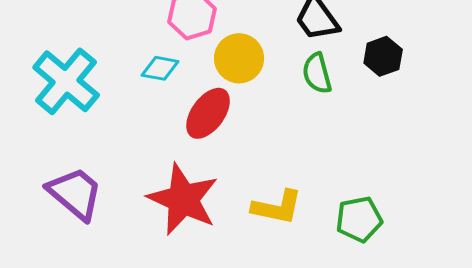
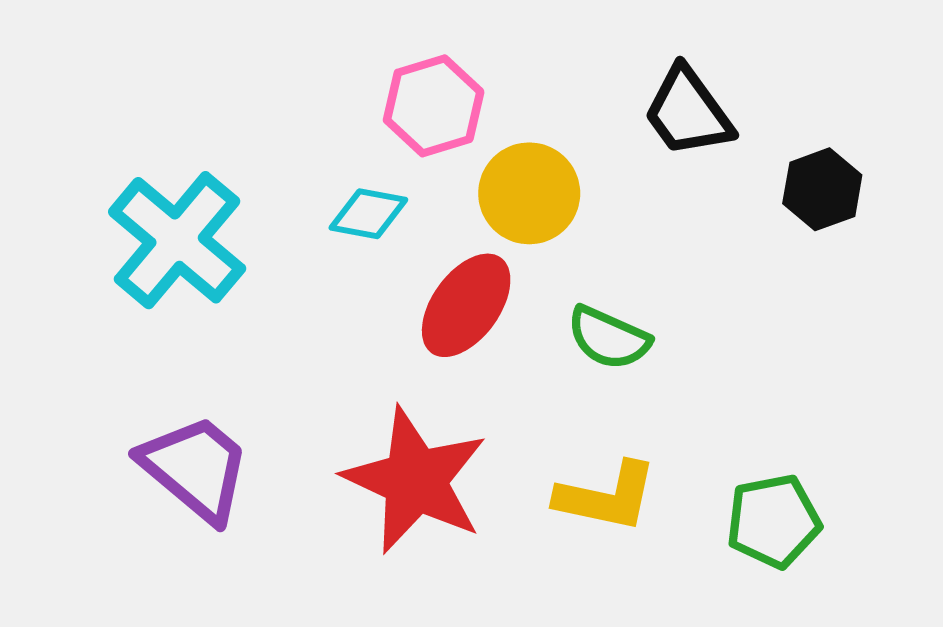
green semicircle: (317, 73) -> (609, 338), moved, turned -51

